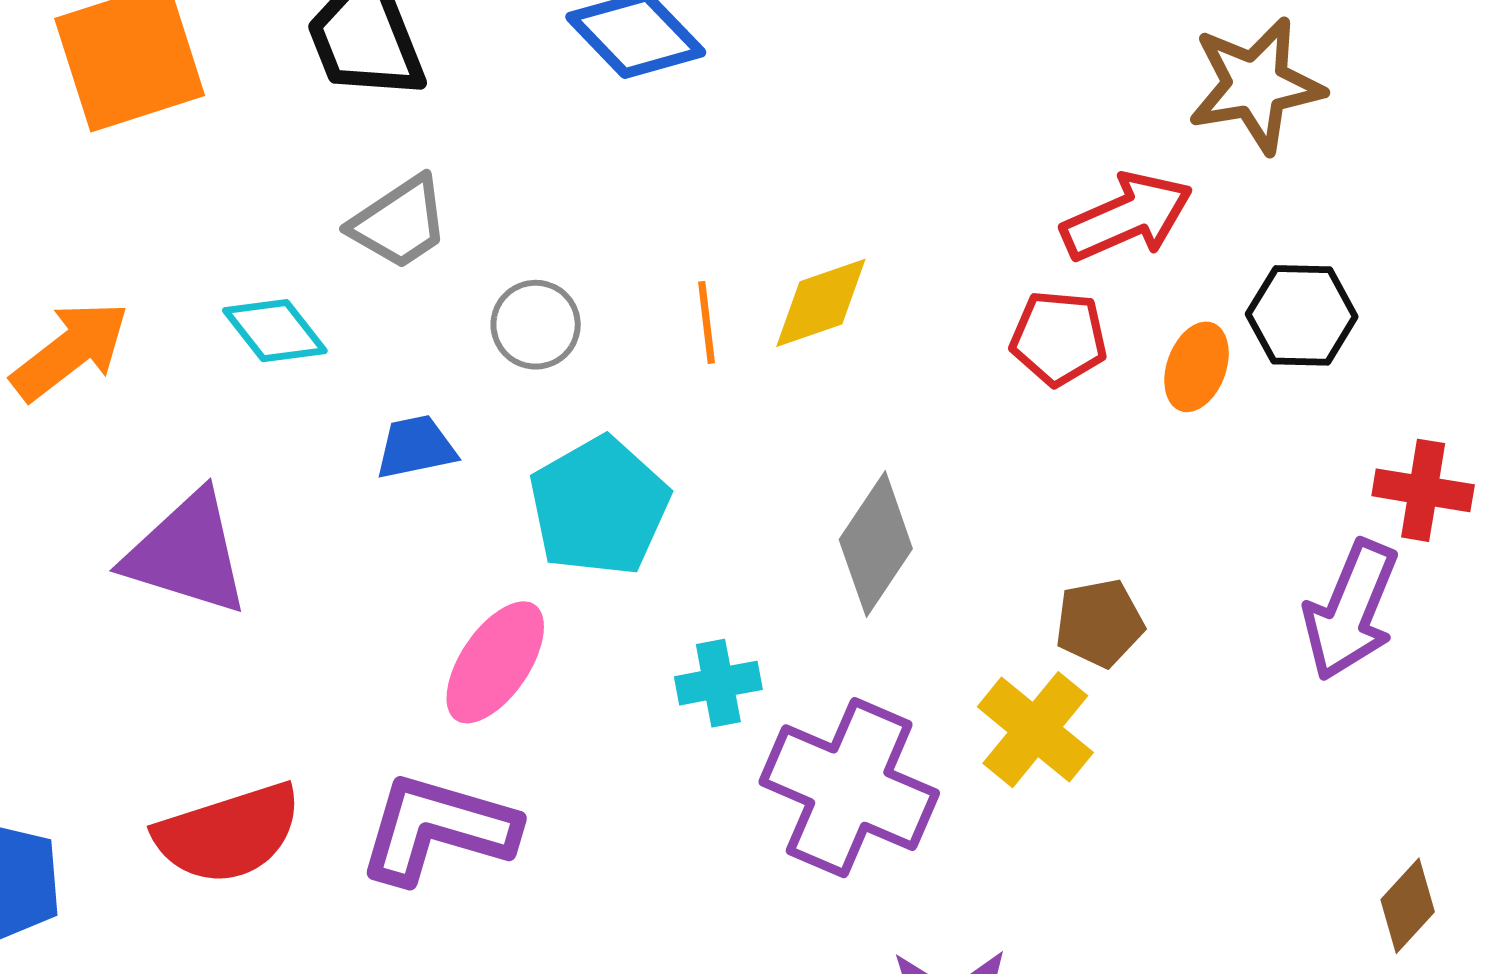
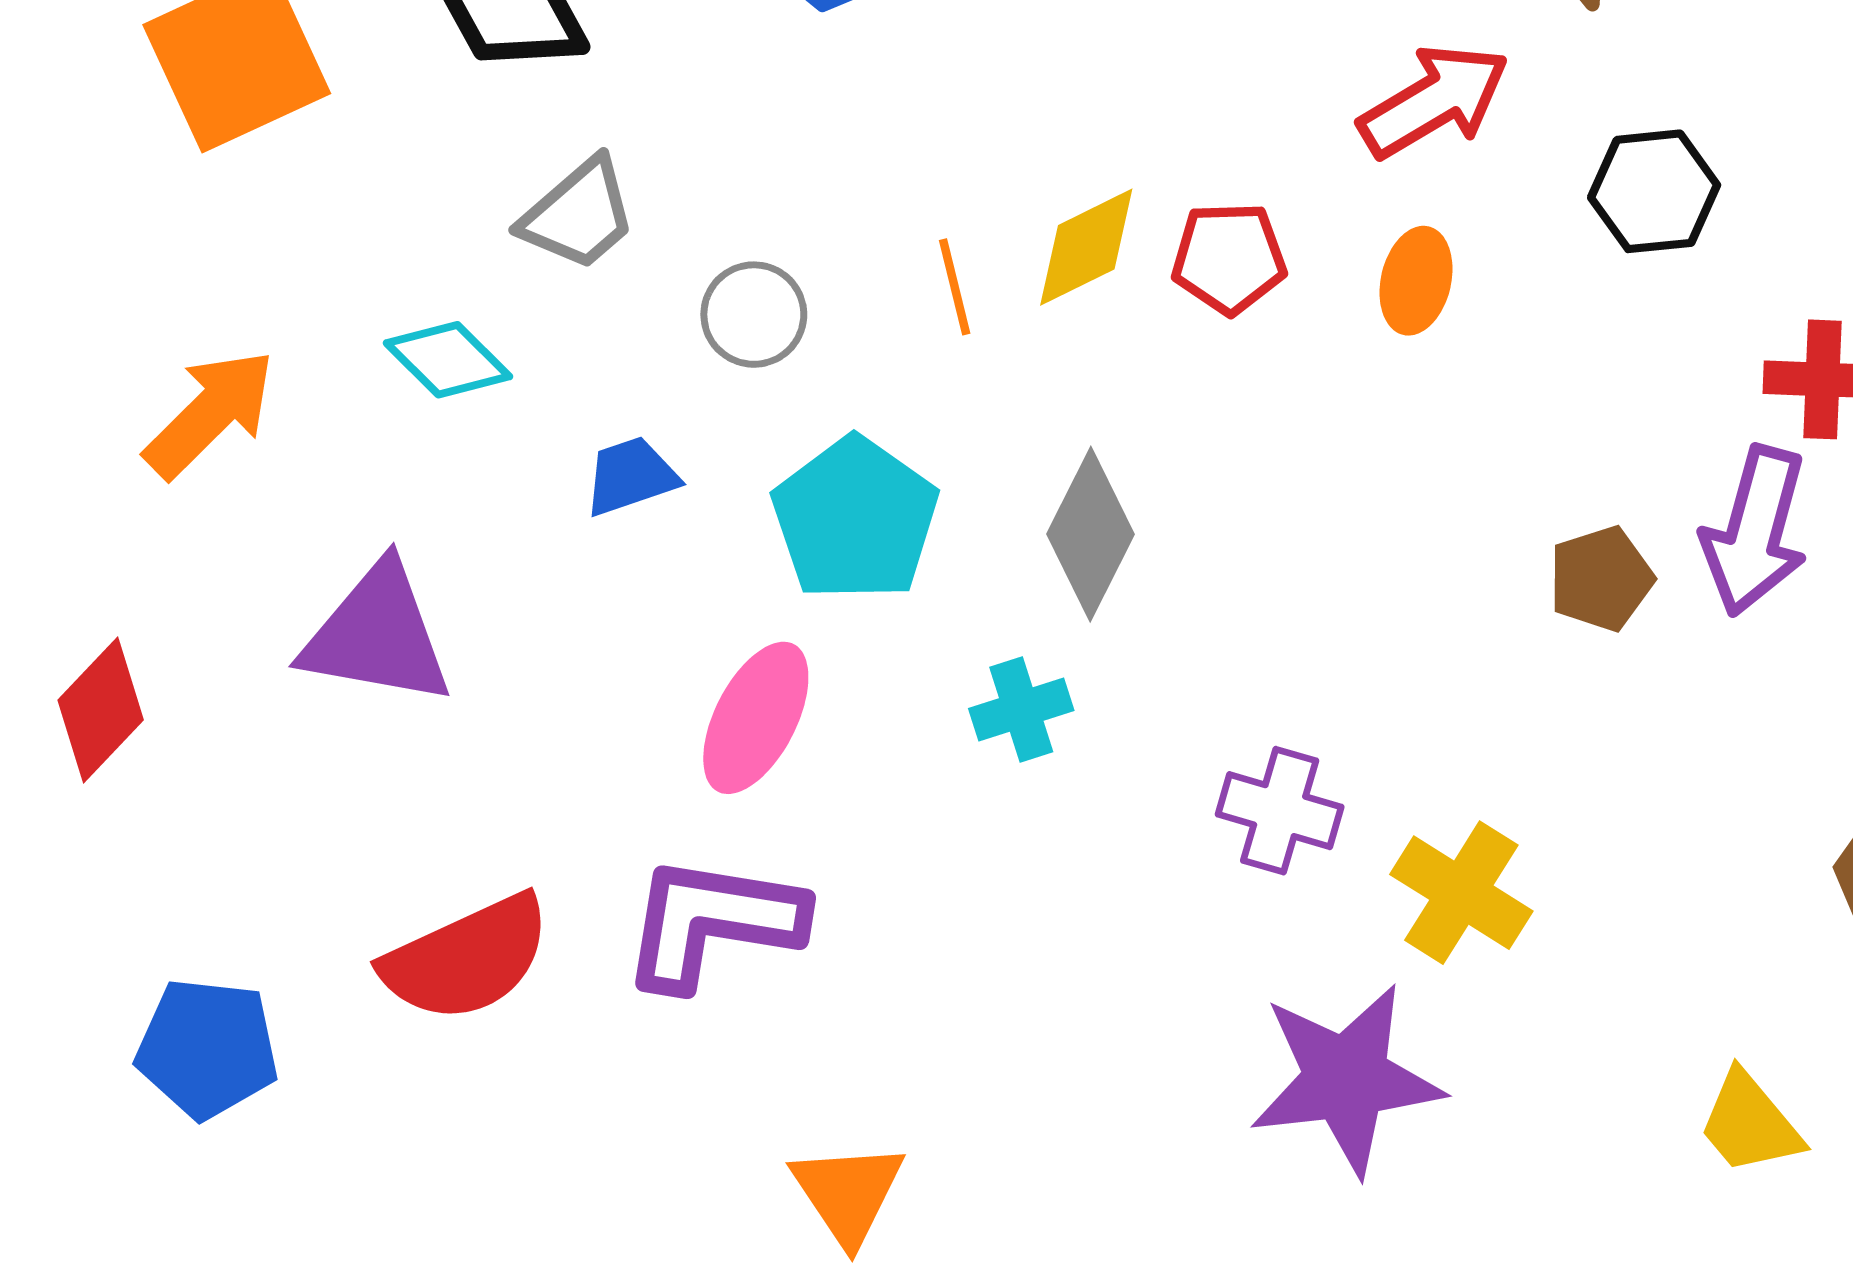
red pentagon: (1059, 338) -> (1229, 258), moved
orange ellipse: (1197, 367) -> (1416, 281), moved
gray diamond: (876, 544) -> (1091, 534), moved
brown pentagon: (1099, 623) -> (1601, 579), moved
yellow cross: (1035, 730) -> (1461, 893), moved
purple cross: (849, 788) -> (1280, 811), moved, size x0.6

